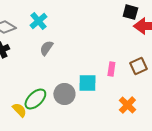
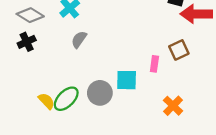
brown square: (138, 66) -> (179, 50), moved
yellow semicircle: (19, 110) -> (46, 101), moved

